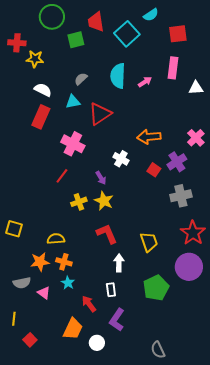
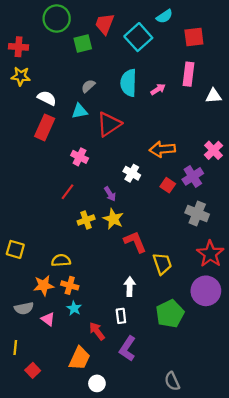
red trapezoid: (96, 22) -> (105, 24), turned 30
yellow star: (35, 59) -> (21, 76), moved
pink cross: (73, 144) -> (80, 157), size x0.7
gray cross: (181, 196) -> (197, 213), turned 35
red L-shape: (107, 234) -> (135, 242), moved
white circle: (97, 343) -> (97, 383), moved

